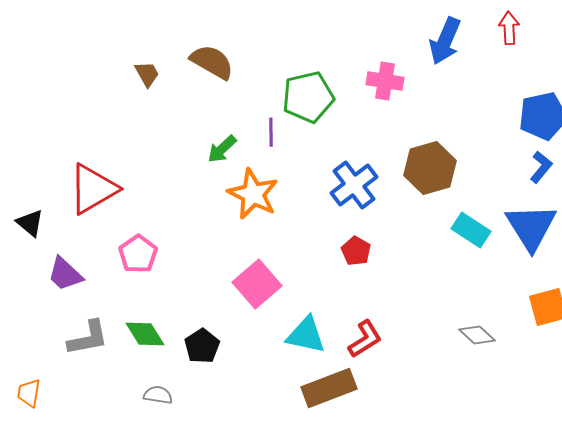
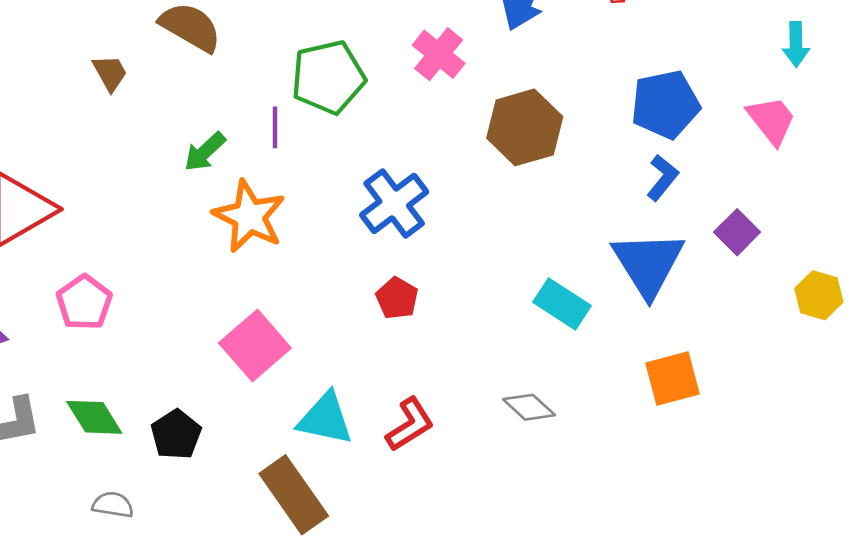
brown trapezoid: (147, 74) -> (110, 73), moved
pink cross: (385, 81) -> (439, 54), turned 30
brown hexagon: (430, 168) -> (525, 127), moved
cyan rectangle: (471, 230) -> (562, 304), moved
gray diamond: (477, 335) -> (529, 407), moved
brown rectangle: (329, 388) -> (294, 495), moved, turned 76

